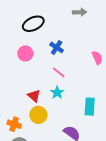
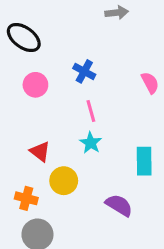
black ellipse: (33, 24) -> (24, 38), moved, turned 65
pink line: (59, 73) -> (91, 111), turned 40
red triangle: (34, 96) -> (40, 151), moved

